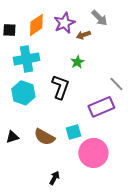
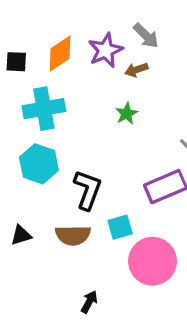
gray arrow: (99, 18) -> (146, 36), moved
black L-shape: (60, 87) -> (88, 190), moved
brown semicircle: (44, 137) -> (73, 235), turned -30

